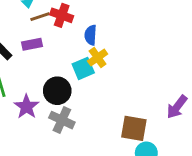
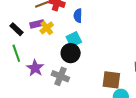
yellow cross: (98, 57) -> (47, 28), moved
black circle: (57, 91) -> (71, 53), moved

